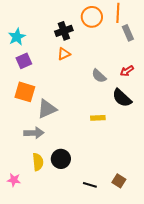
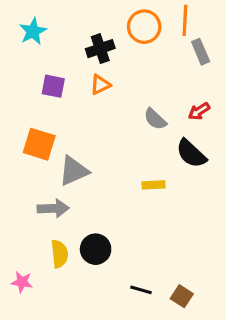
cyan star: (17, 37) -> (33, 31), moved
purple square: (24, 61) -> (53, 86), moved, turned 35
brown square: (119, 181) -> (182, 296), moved

